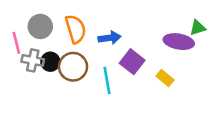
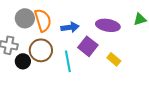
gray circle: (40, 26) -> (25, 18), moved
purple ellipse: (179, 42) -> (108, 25), moved
black circle: (50, 62) -> (23, 61), moved

